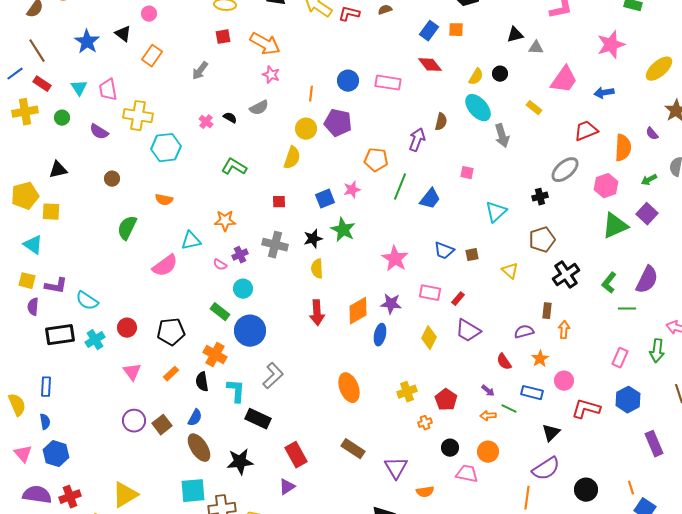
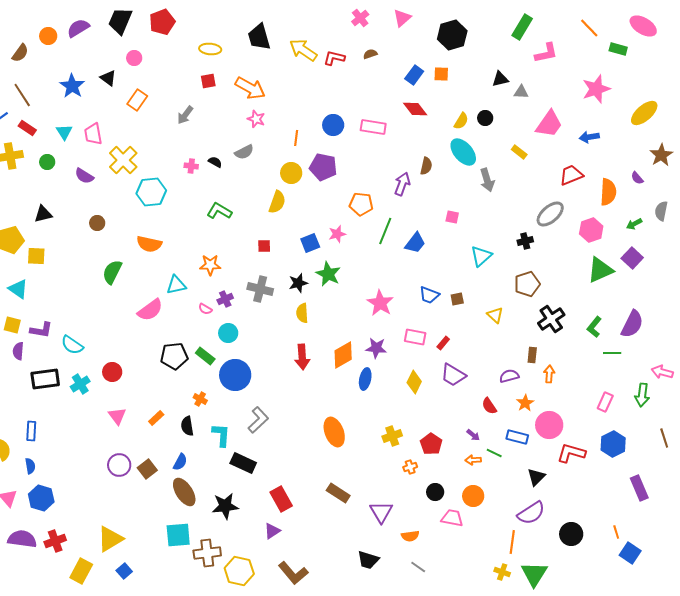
yellow cross: (138, 116) -> (123, 160), turned 36
pink cross: (206, 122) -> (191, 166), turned -32
orange semicircle: (164, 200) -> (149, 244), size x1.4
black pentagon: (171, 332) -> (174, 356), moved
orange cross: (215, 355) -> (200, 399), size x0.6
pink circle: (564, 381) -> (549, 425), size x1.4

